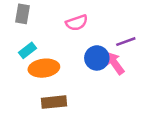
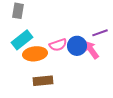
pink semicircle: (77, 23) -> (58, 45), moved
cyan rectangle: (28, 50) -> (22, 40), size x1.5

